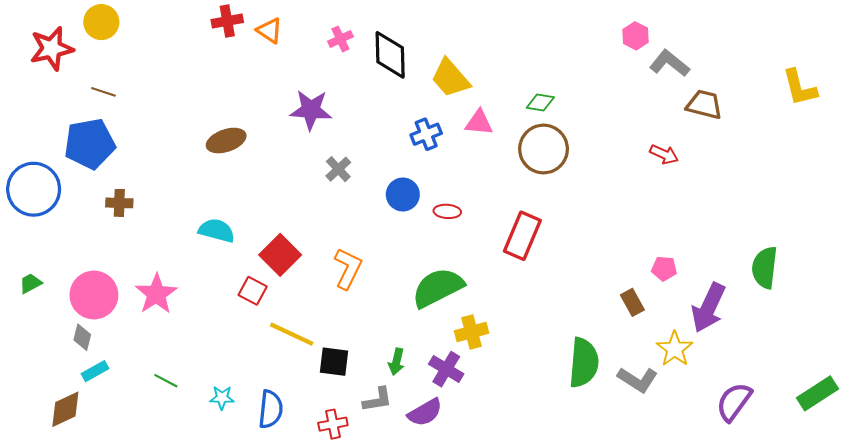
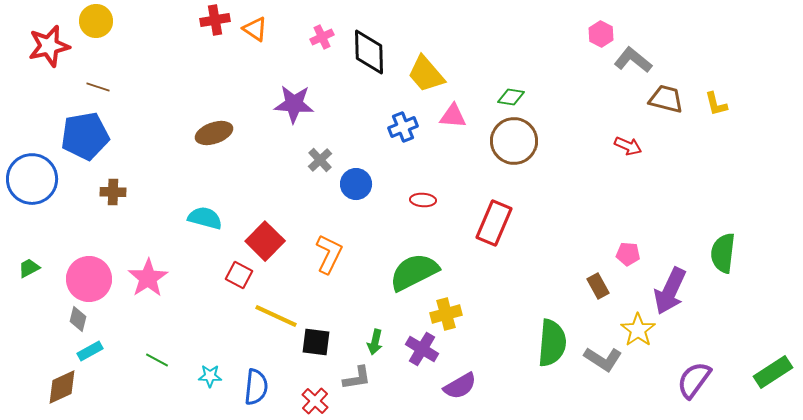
yellow L-shape: (800, 88) -> (716, 104), moved, size x0.7
blue circle: (403, 194) -> (356, 184), moved
purple semicircle: (425, 412) -> (460, 386), moved
red cross: (333, 424) -> (315, 401), turned -36

